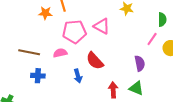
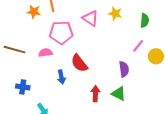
green semicircle: (162, 20) -> (145, 20), moved
pink triangle: (102, 26) -> (90, 18), moved
blue cross: (38, 76) -> (23, 87), moved

